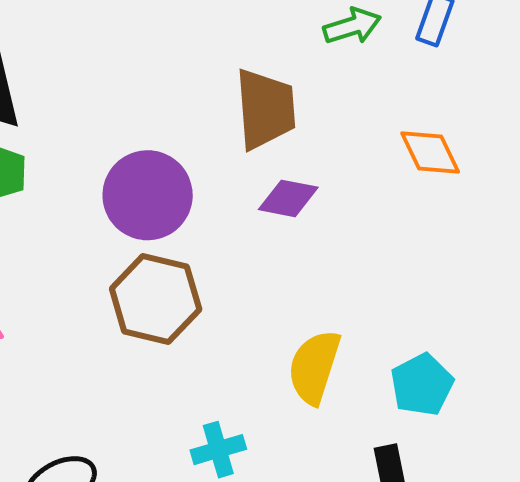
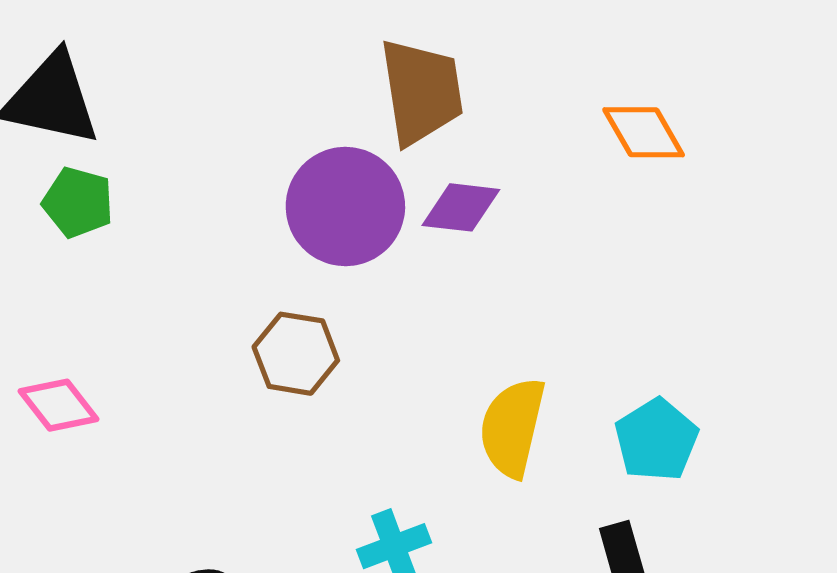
purple circle: (148, 195) -> (345, 207), moved
brown hexagon: (156, 299) -> (296, 354), size x0.7

